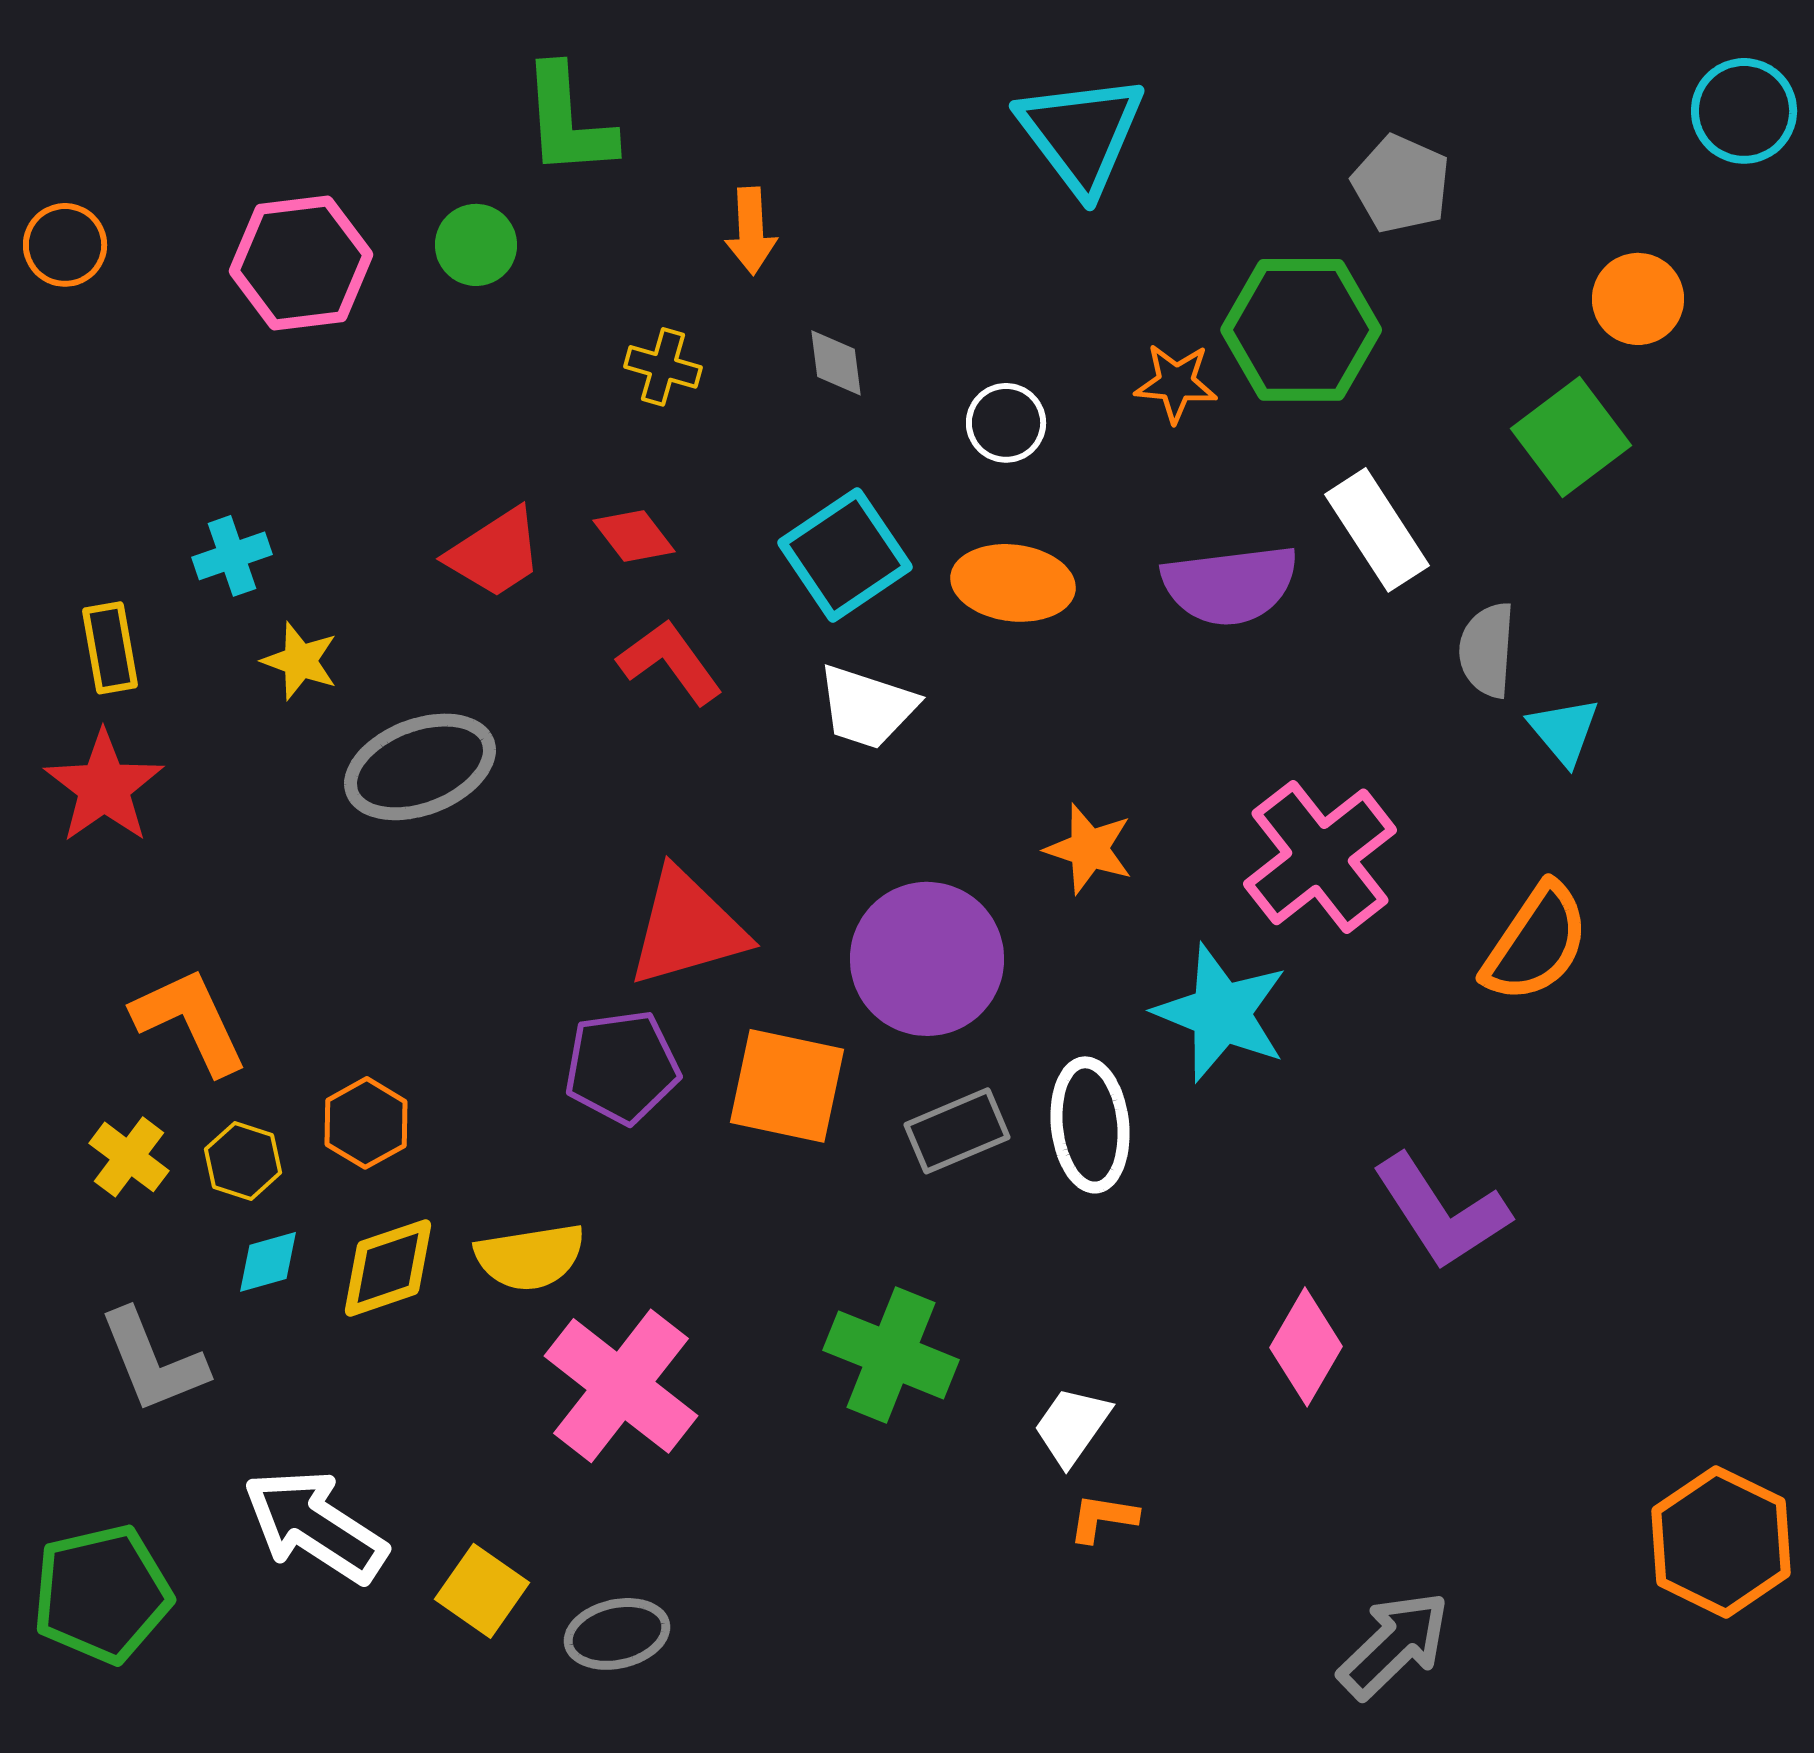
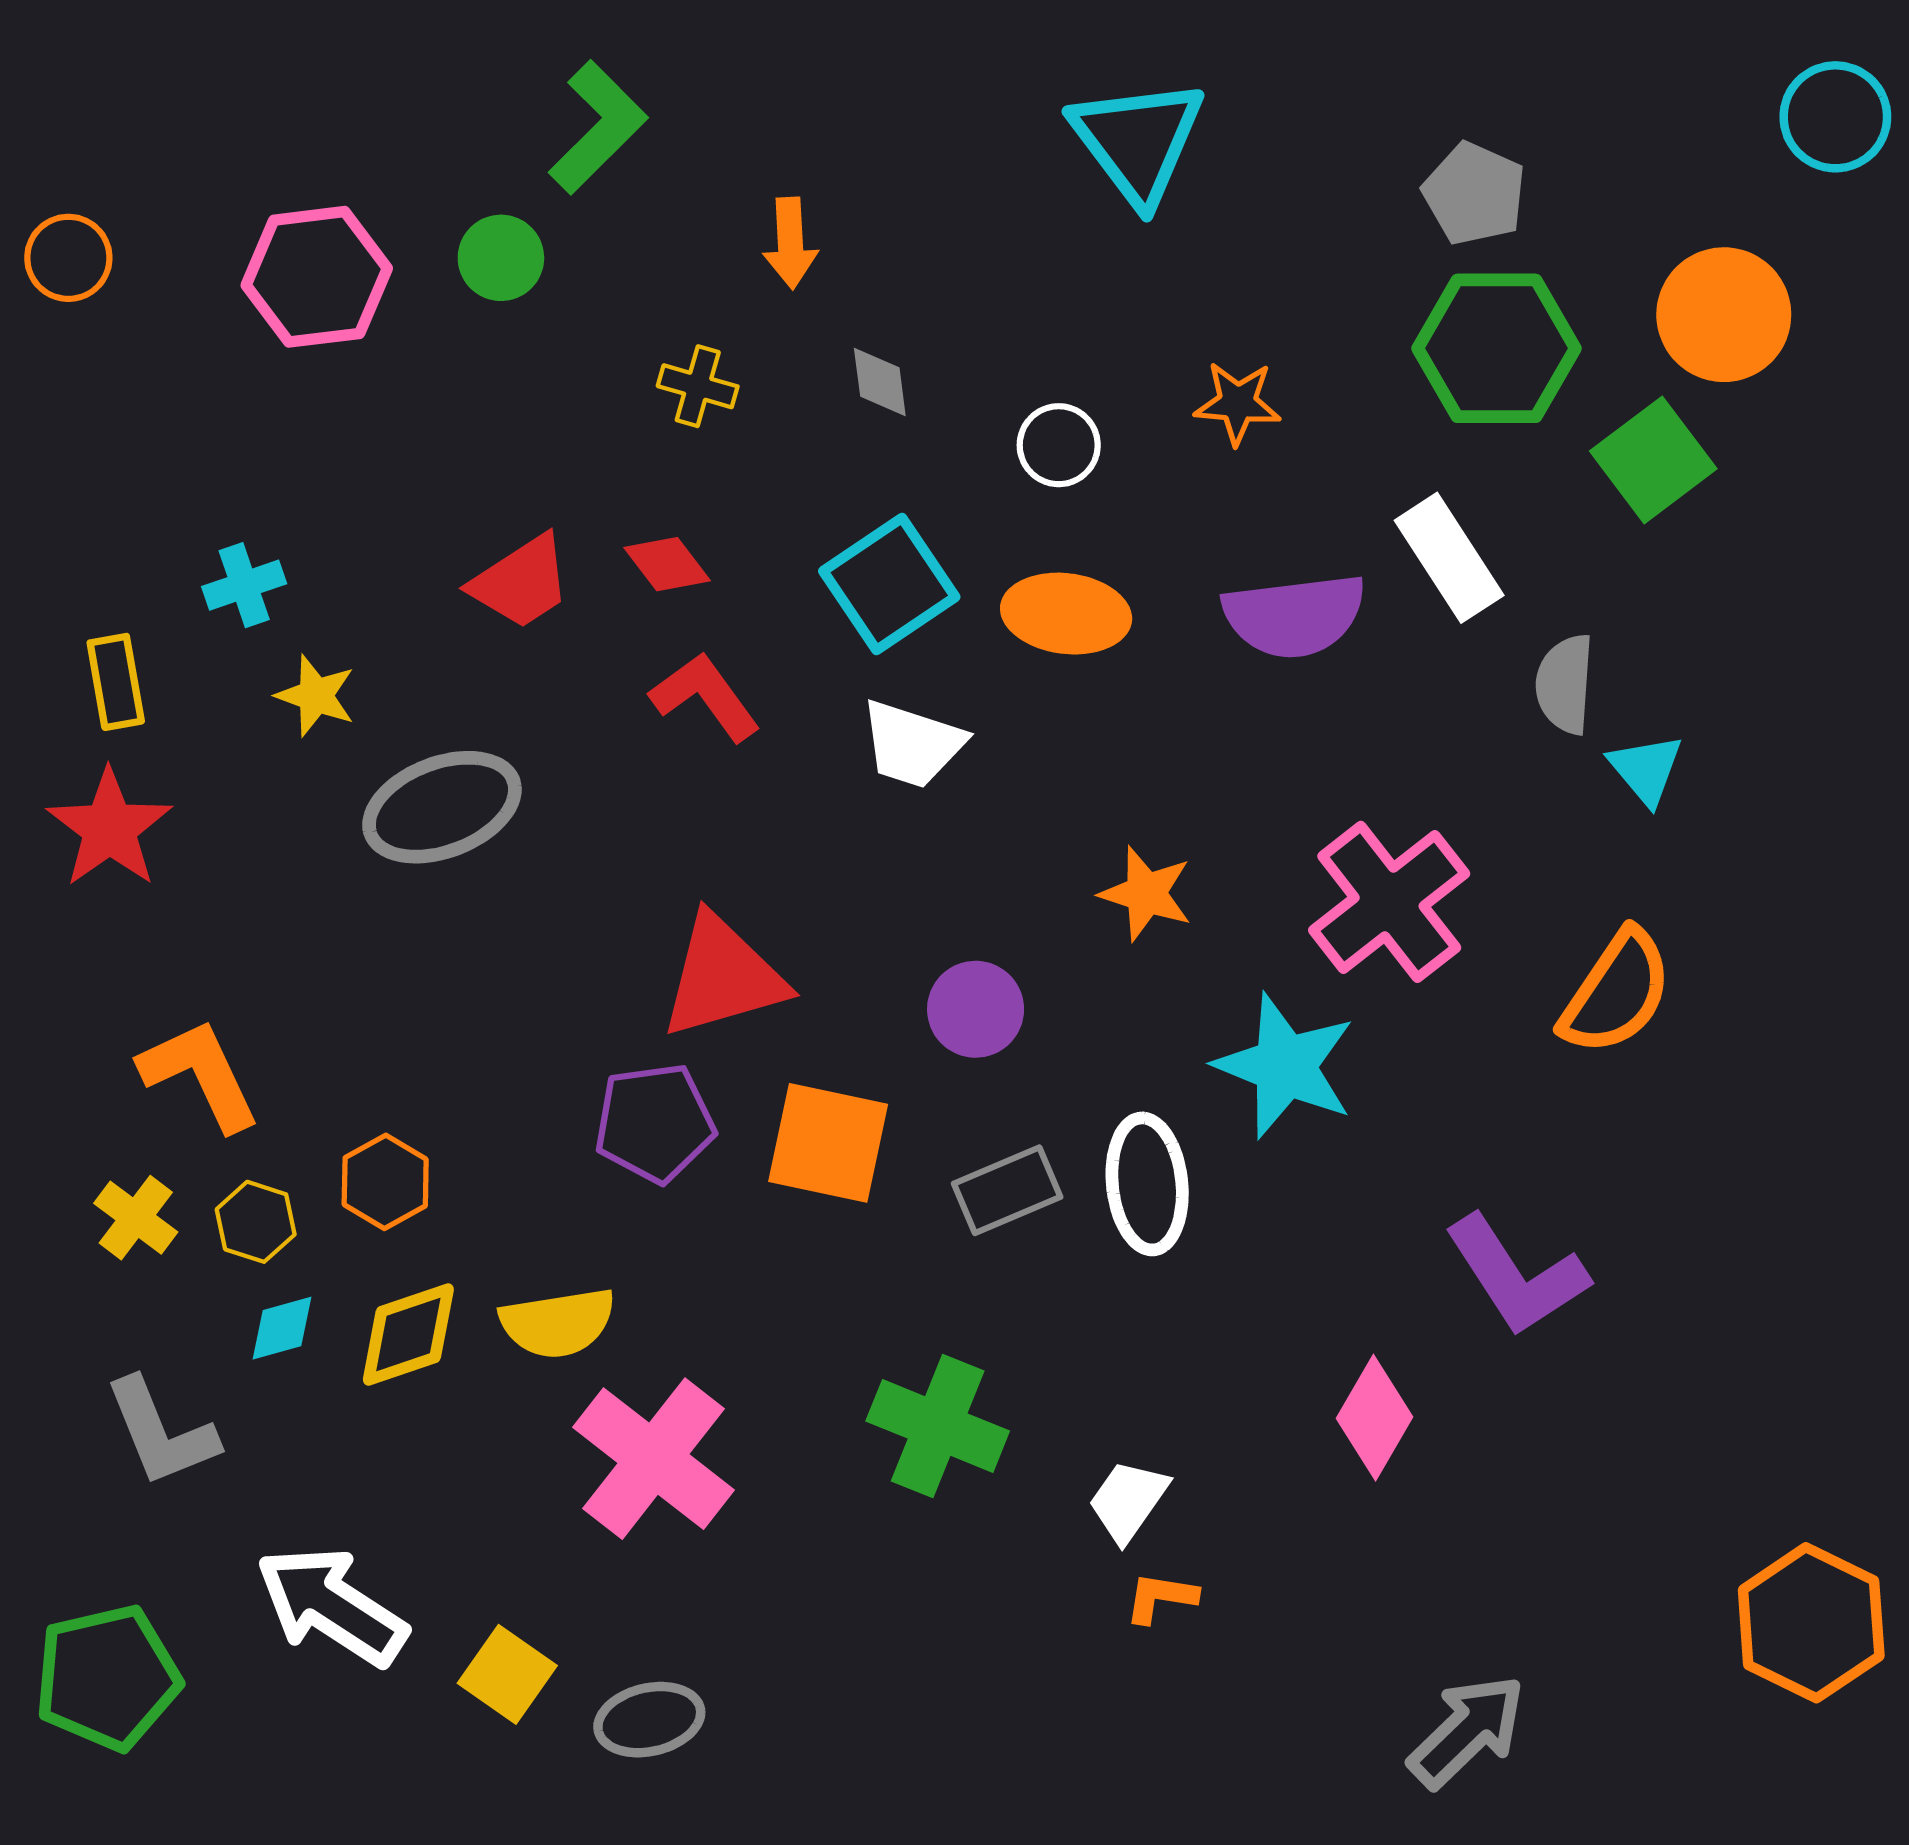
green L-shape: (568, 121) -> (598, 127), turned -131
orange circle: (1638, 299) -> (1724, 315), size x1.4
green hexagon: (1301, 330) -> (1496, 348), moved
purple circle: (927, 959) -> (976, 1009), size x0.6

